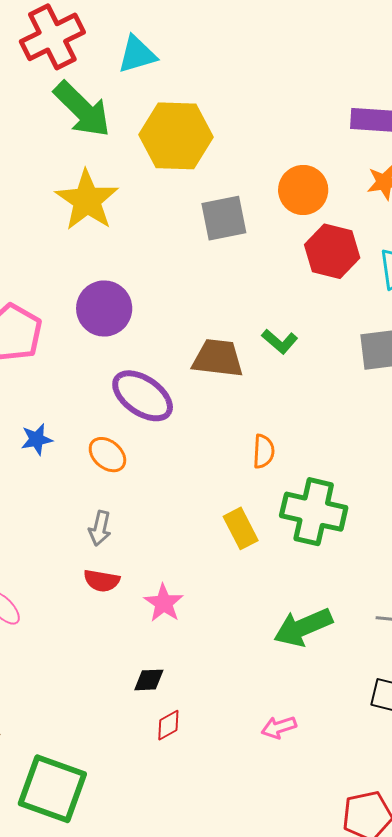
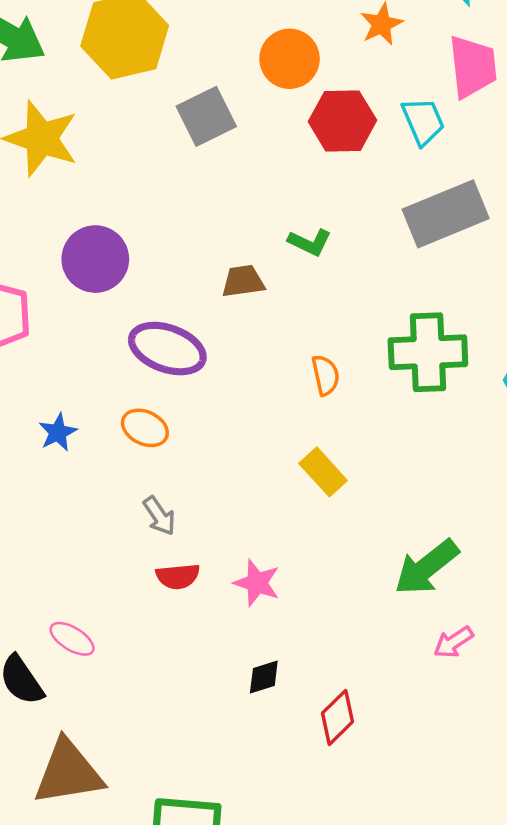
brown trapezoid: (218, 358) -> (243, 281), size x0.7
green cross: (314, 512) -> (428, 352), moved
gray arrow: (100, 528) -> (159, 516), turned -32
red diamond: (168, 725) -> (338, 717), moved, size x1.4
pink arrow: (279, 727) -> (453, 642), moved

